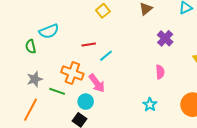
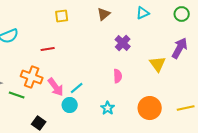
yellow square: (103, 11) -> (62, 16), turned 32
cyan line: (106, 56) -> (77, 88), moved
cyan circle: (86, 102) -> (70, 105), moved

